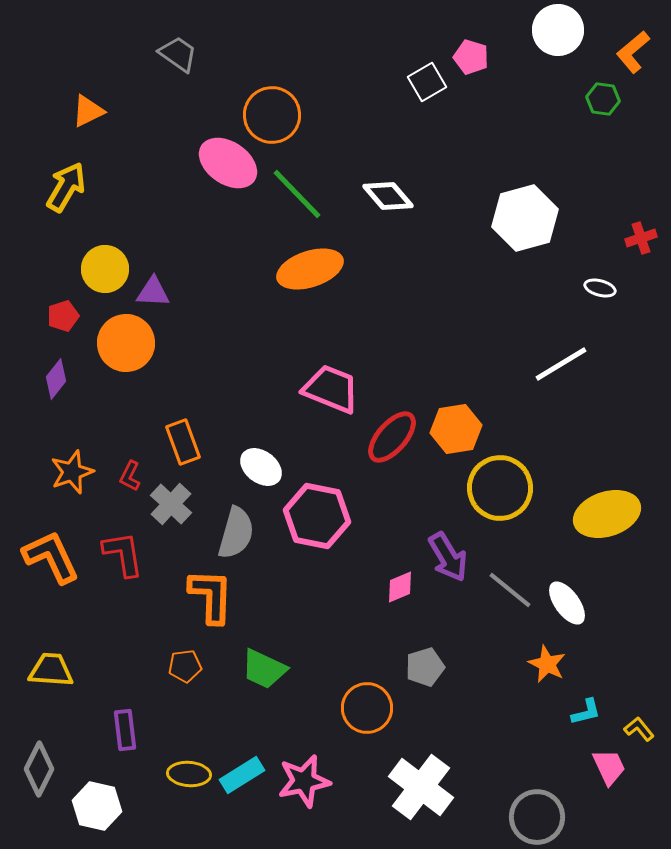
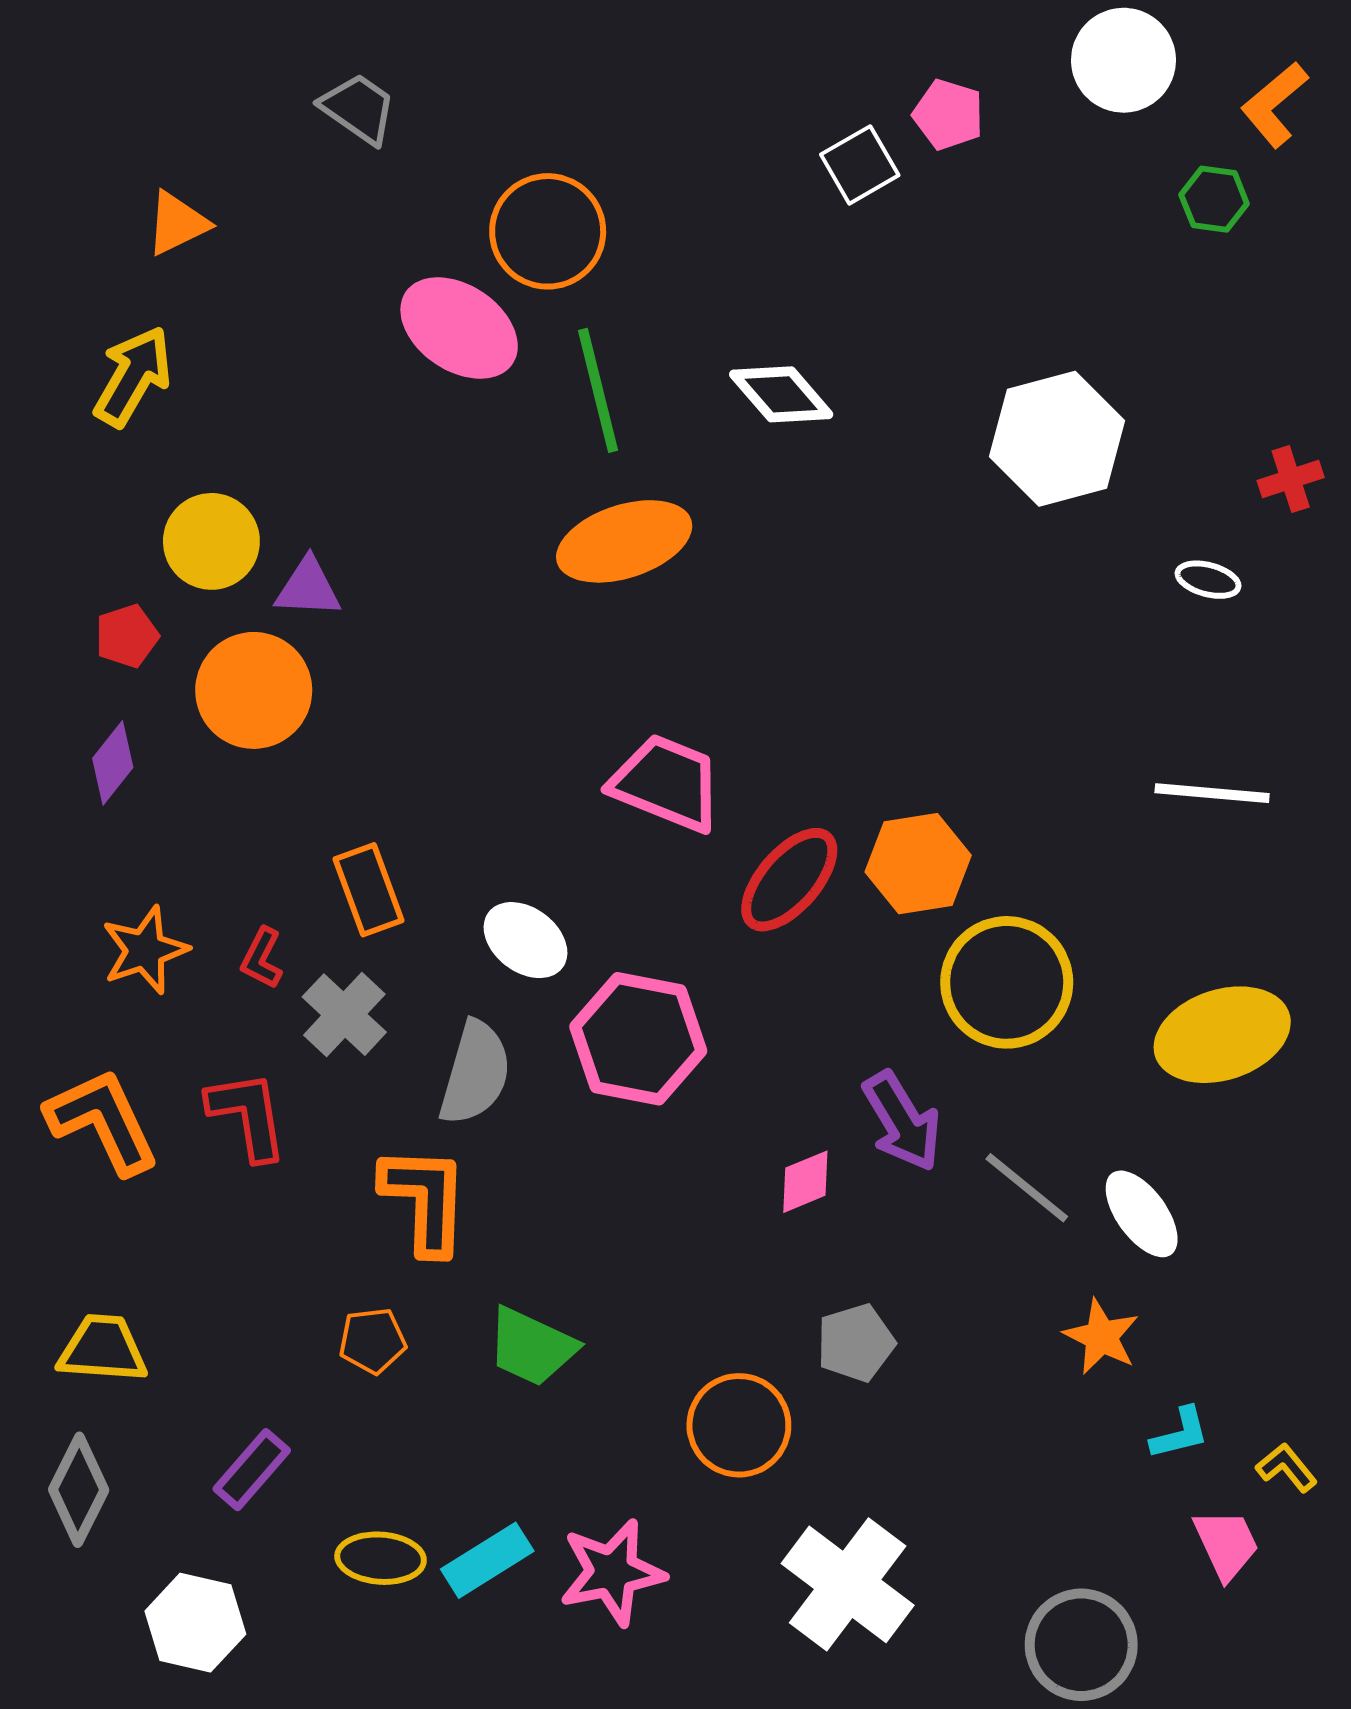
green line: (297, 194) -> (598, 390), turned 30
white line: (561, 364) -> (1212, 793), moved, turned 36
purple rectangle: (125, 730) -> (252, 1470), turned 48
gray diamond: (39, 769) -> (79, 1490), moved

